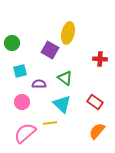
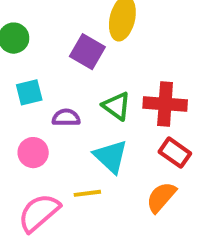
red cross: (100, 59) -> (165, 104), moved, size x1.5
orange semicircle: (97, 131) -> (161, 197), moved

